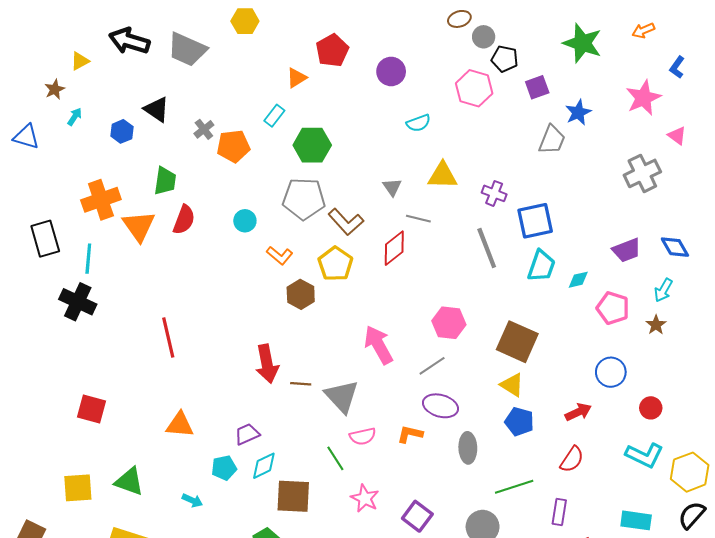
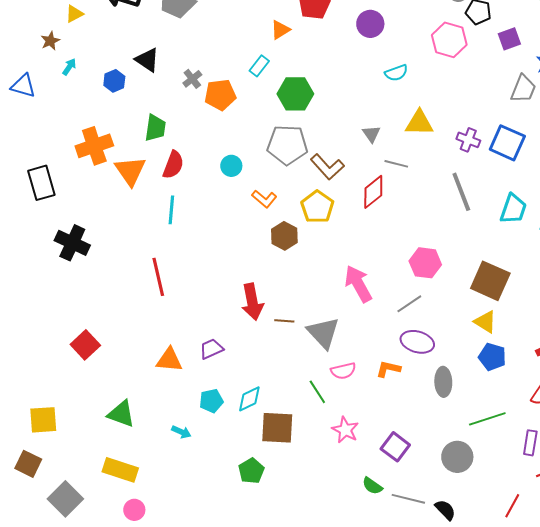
blue square: (535, 221) -> (507, 143), moved, turned 36
cyan line: (88, 259) -> (171, 210), moved
red square: (91, 409) -> (85, 345), turned 32
purple trapezoid: (247, 434) -> (211, 349), moved
yellow square: (78, 488) -> (43, 420), moved

